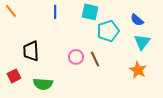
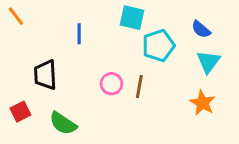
blue line: (55, 12) -> (79, 34), moved
brown line: (95, 59) -> (139, 87), turned 35
green semicircle: (43, 84) -> (63, 123), turned 30

